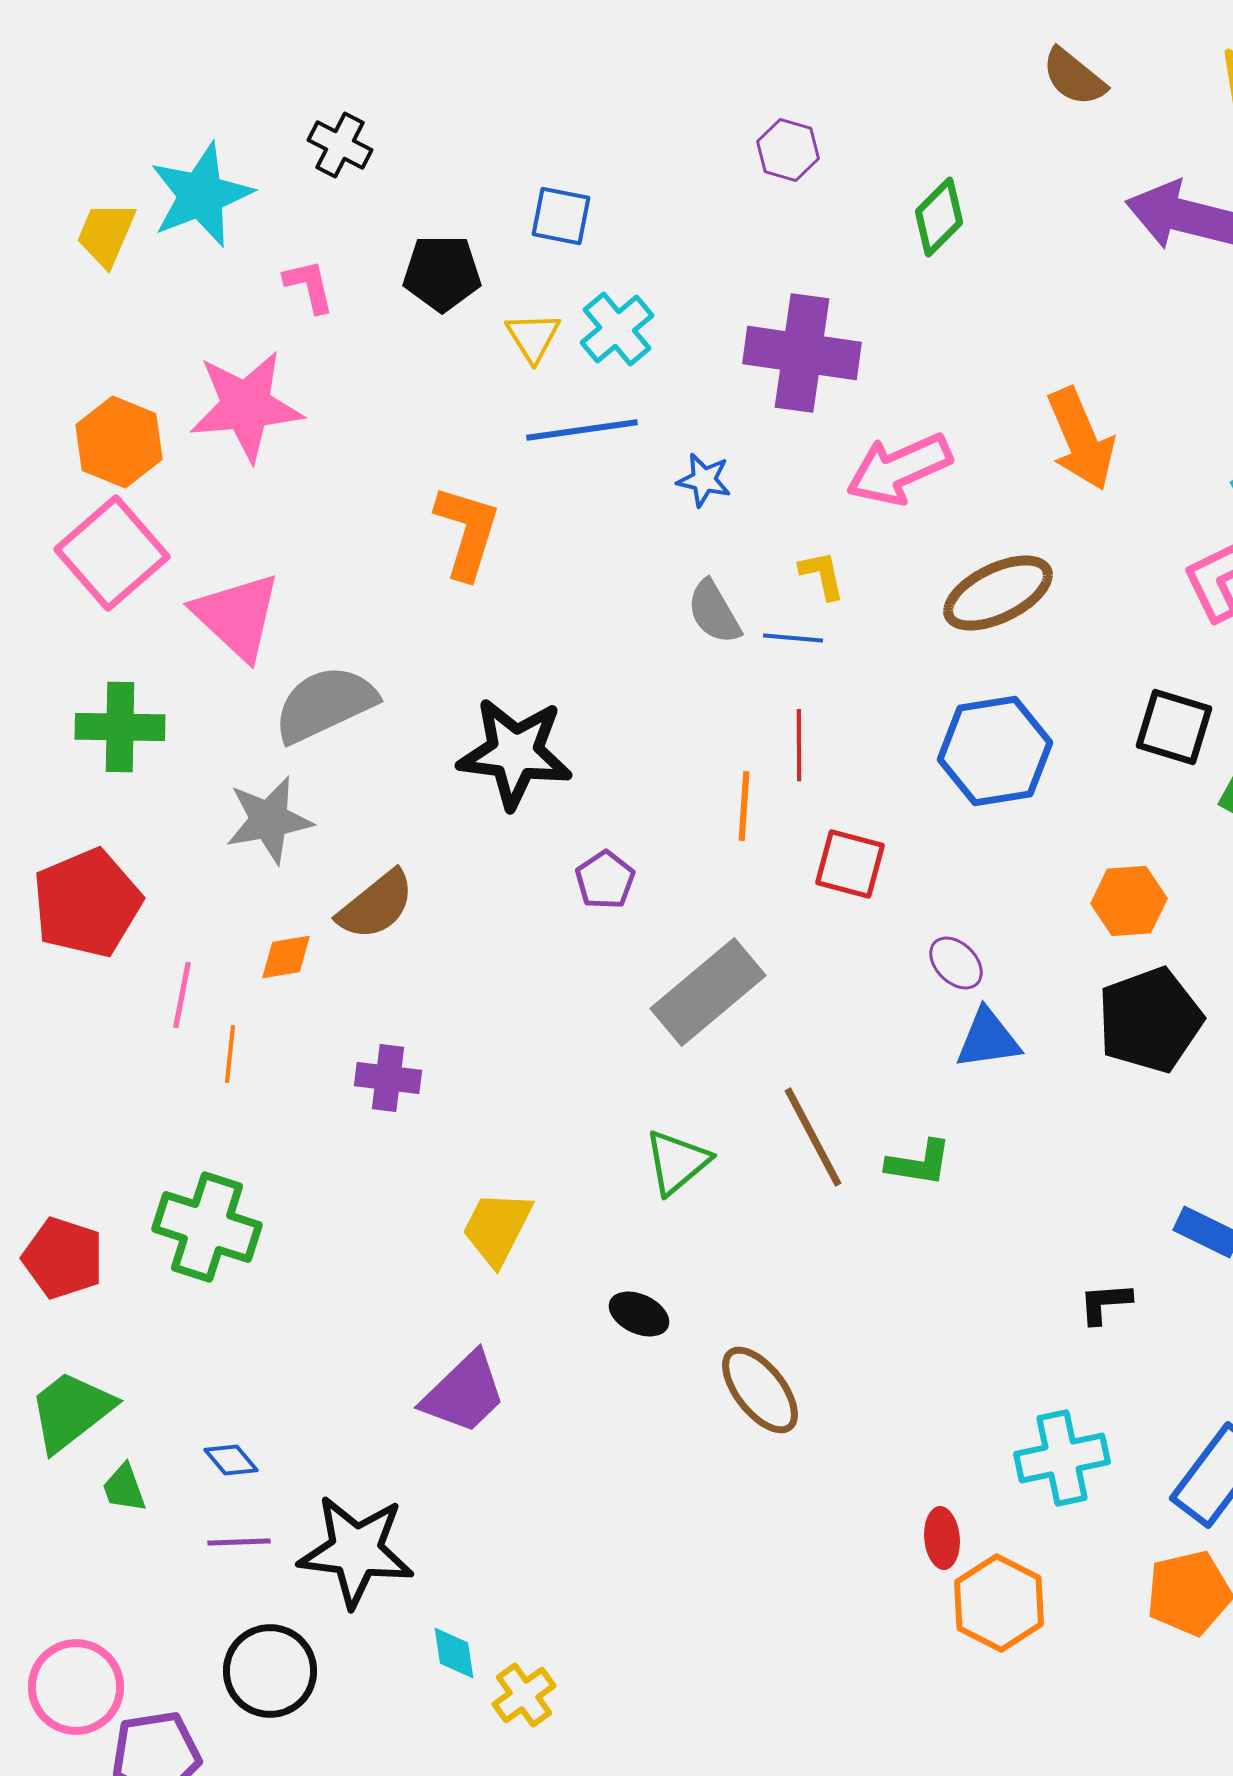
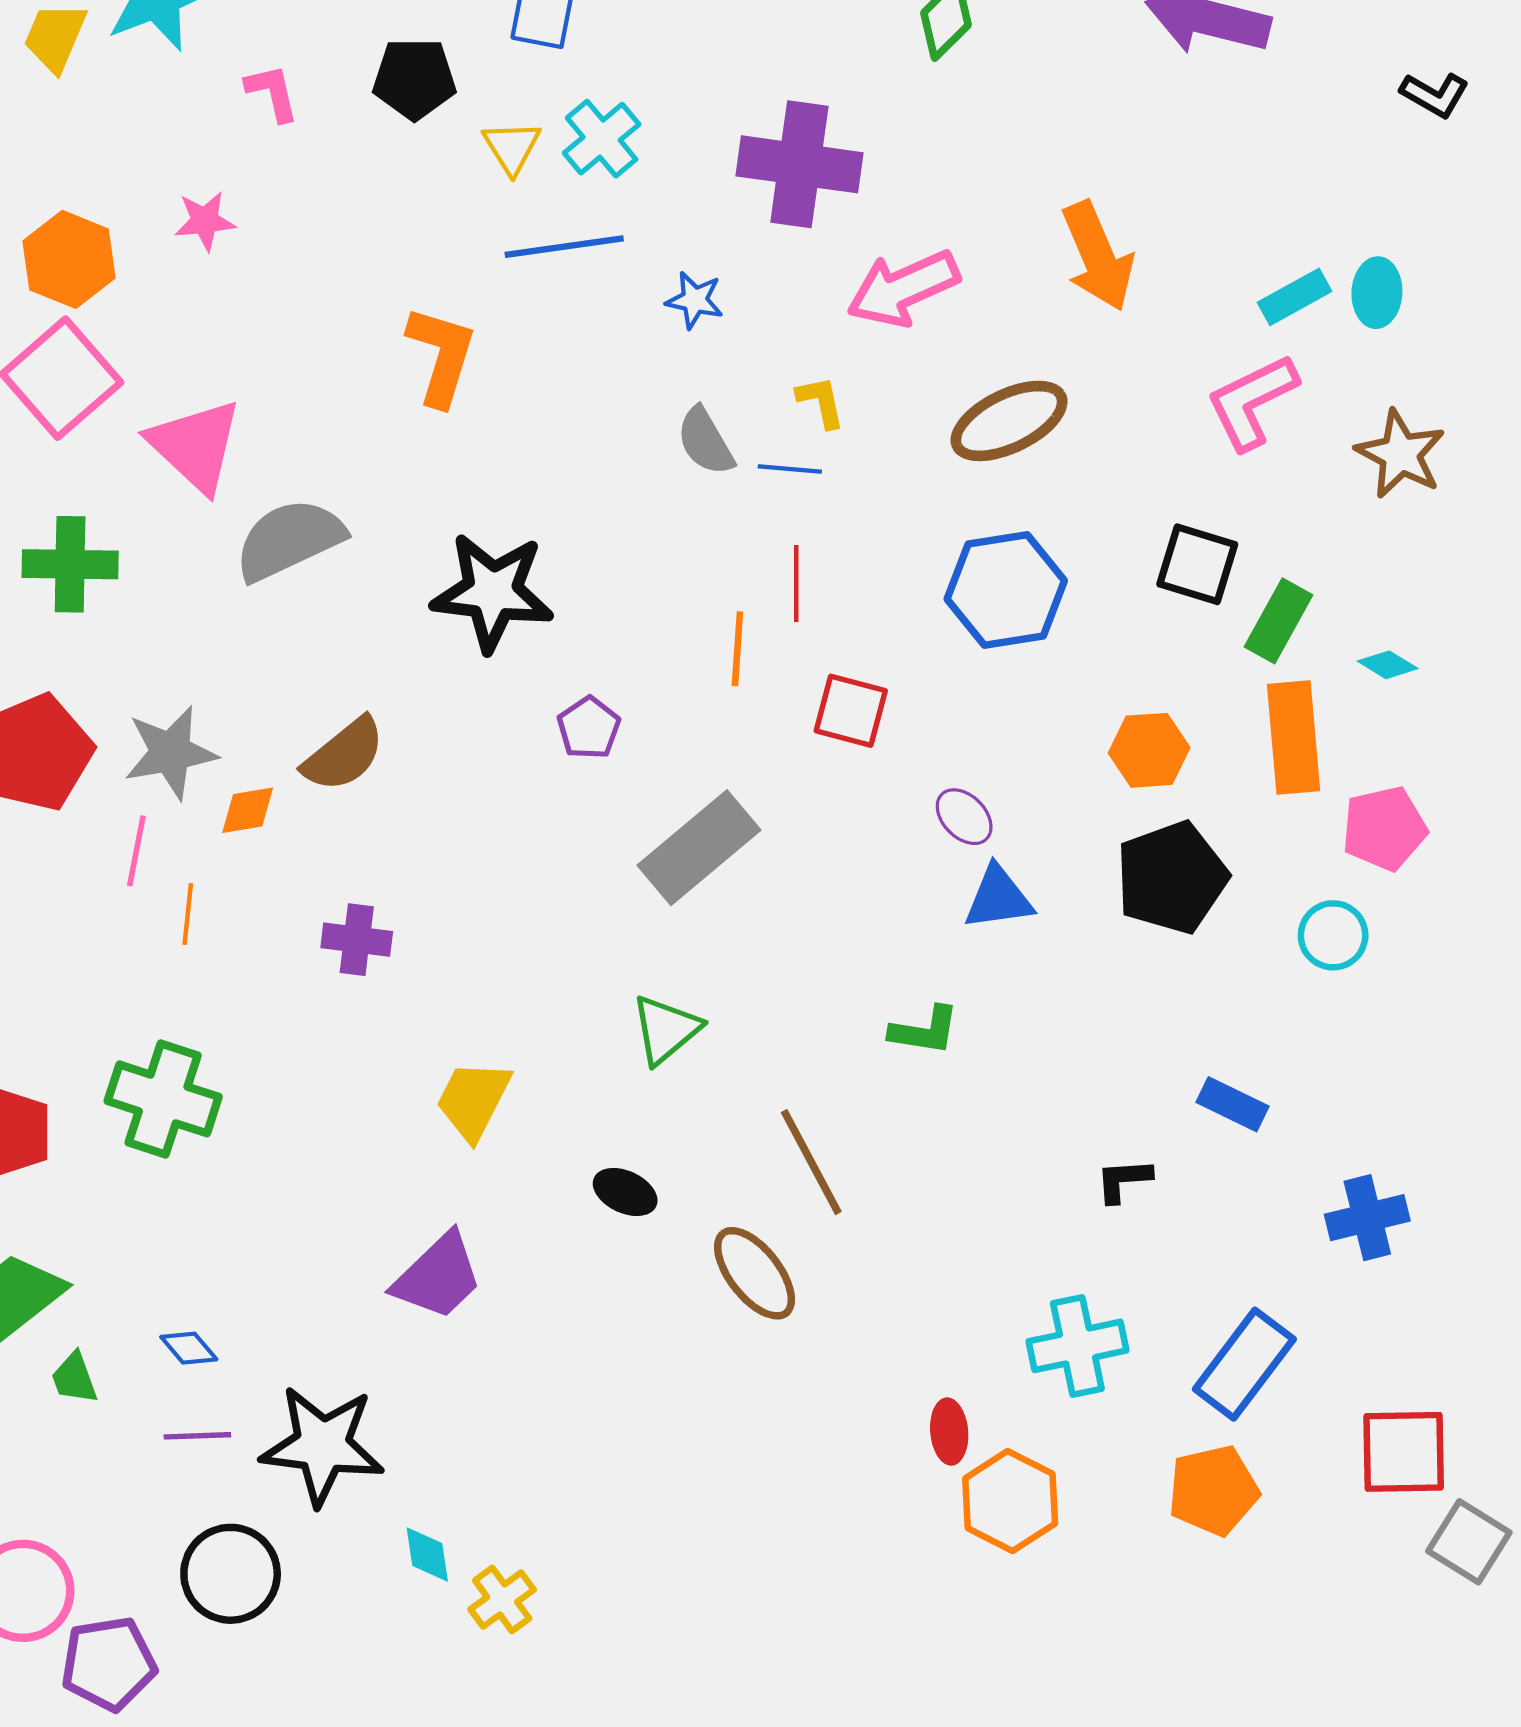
pink star: (246, 406) -> (205, 221), size x0.5
gray star: (269, 820) -> (171, 752), moved
brown line: (813, 1137) -> (811, 1162), moved

